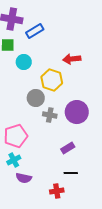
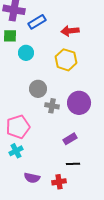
red arrow: (72, 59) -> (70, 31), moved
yellow hexagon: (52, 80) -> (66, 60), moved
purple semicircle: (24, 178) -> (32, 178), moved

